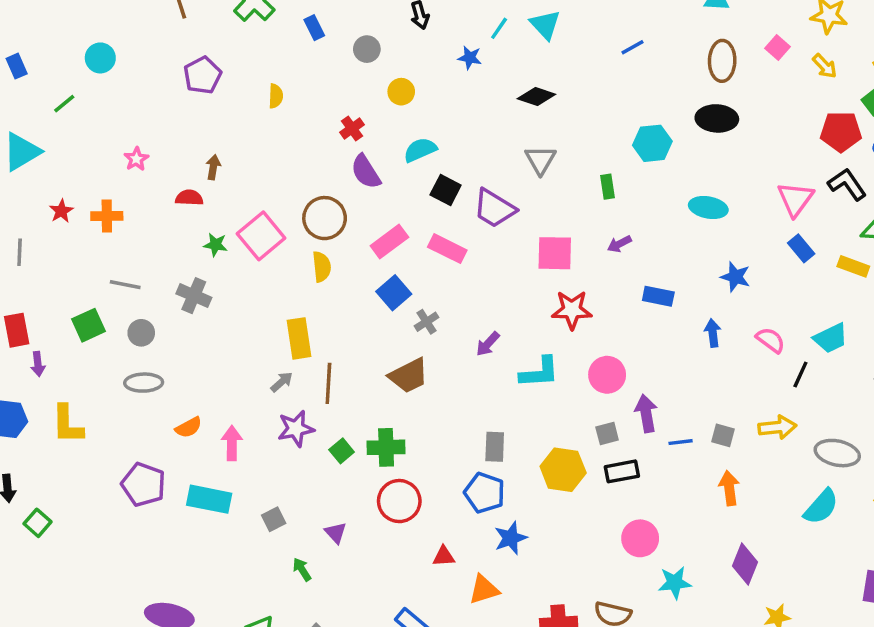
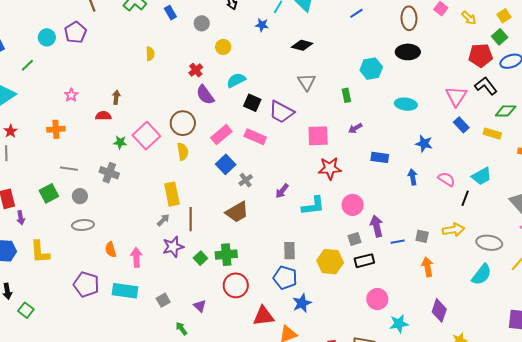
purple pentagon: (202, 75) -> (75, 32), moved
red star: (61, 211) -> (11, 131), moved
orange semicircle: (189, 427) -> (111, 250), turned 105
red triangle: (444, 556) -> (263, 316), size x1.6

